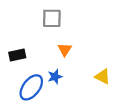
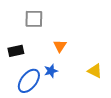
gray square: (52, 18) -> (34, 19), moved

